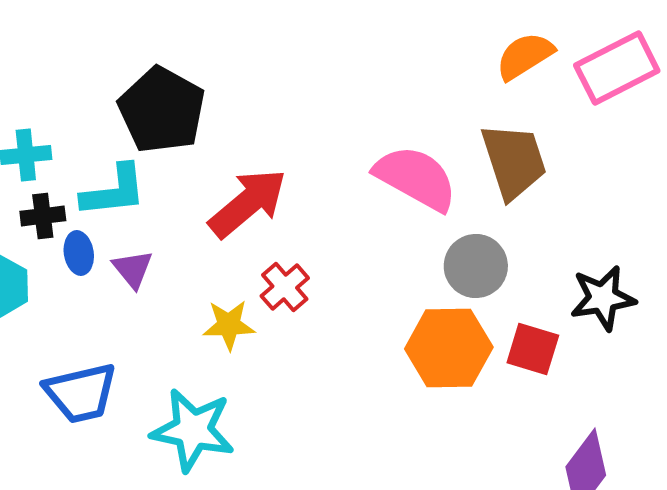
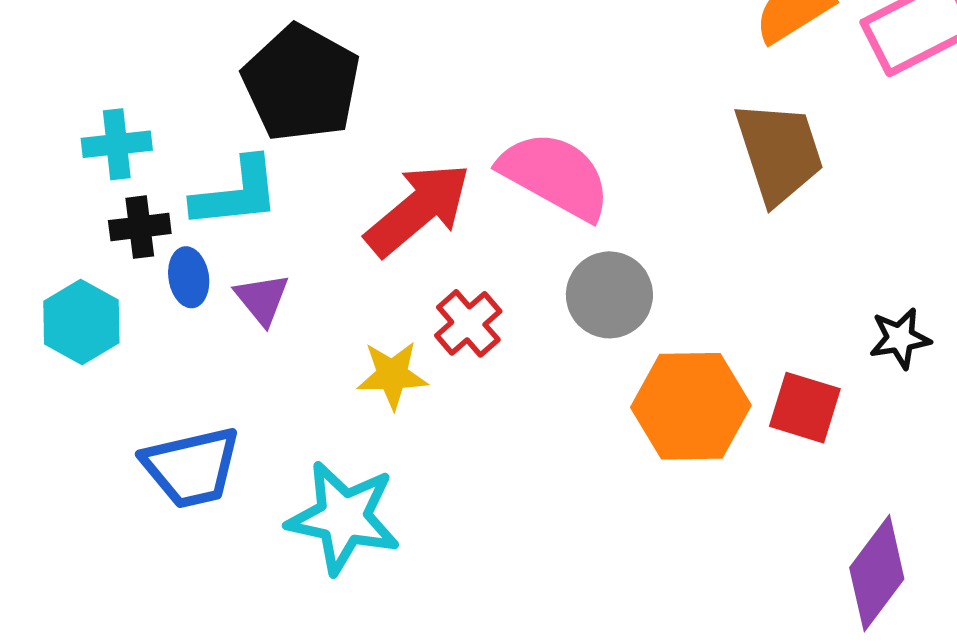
pink semicircle: (416, 178) -> (555, 175), moved
gray circle: (476, 266) -> (609, 295), moved
black star: (603, 298) -> (900, 338), size x0.7

